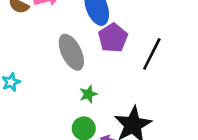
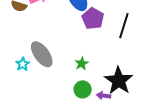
gray ellipse: (71, 52) -> (42, 54), moved

